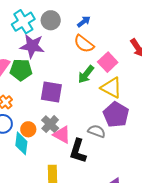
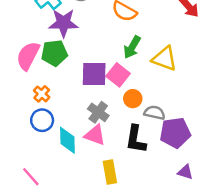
pink square: (108, 62) -> (118, 75), moved
purple pentagon: (116, 115) -> (175, 133), moved, turned -30
orange circle: (28, 129) -> (133, 99), moved
pink triangle: (62, 135) -> (95, 135), moved

